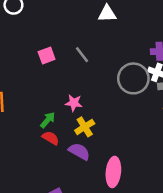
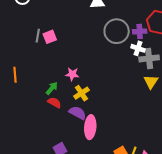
gray line: (82, 55) -> (38, 36), moved, turned 48
gray circle: (133, 78) -> (117, 31), moved
pink ellipse: (113, 172) -> (90, 127), moved

